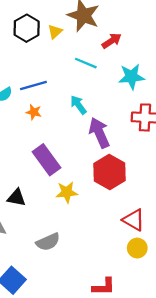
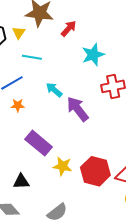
cyan line: (86, 63) -> (32, 57), moved
red hexagon: (110, 172) -> (95, 171), moved
yellow star: (67, 192) -> (63, 166), turned 30

